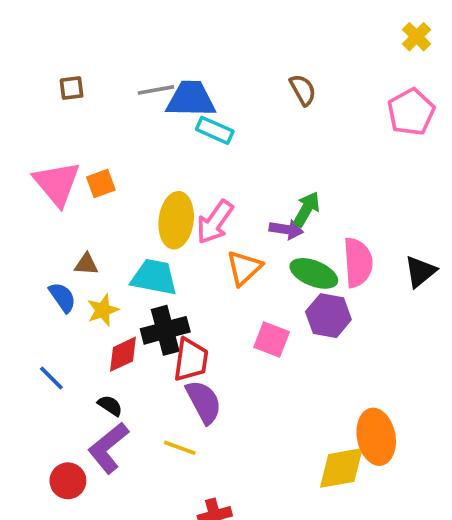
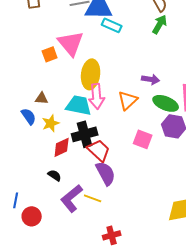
pink triangle: (57, 184) -> (71, 43), moved
green arrow: (306, 209) -> (160, 24), moved
pink arrow: (215, 222) -> (97, 96), moved, turned -40
red trapezoid: (191, 360) -> (99, 150), turned -55
blue line: (51, 378) -> (16, 200), moved, turned 56
purple L-shape: (108, 448) -> (72, 198), moved

